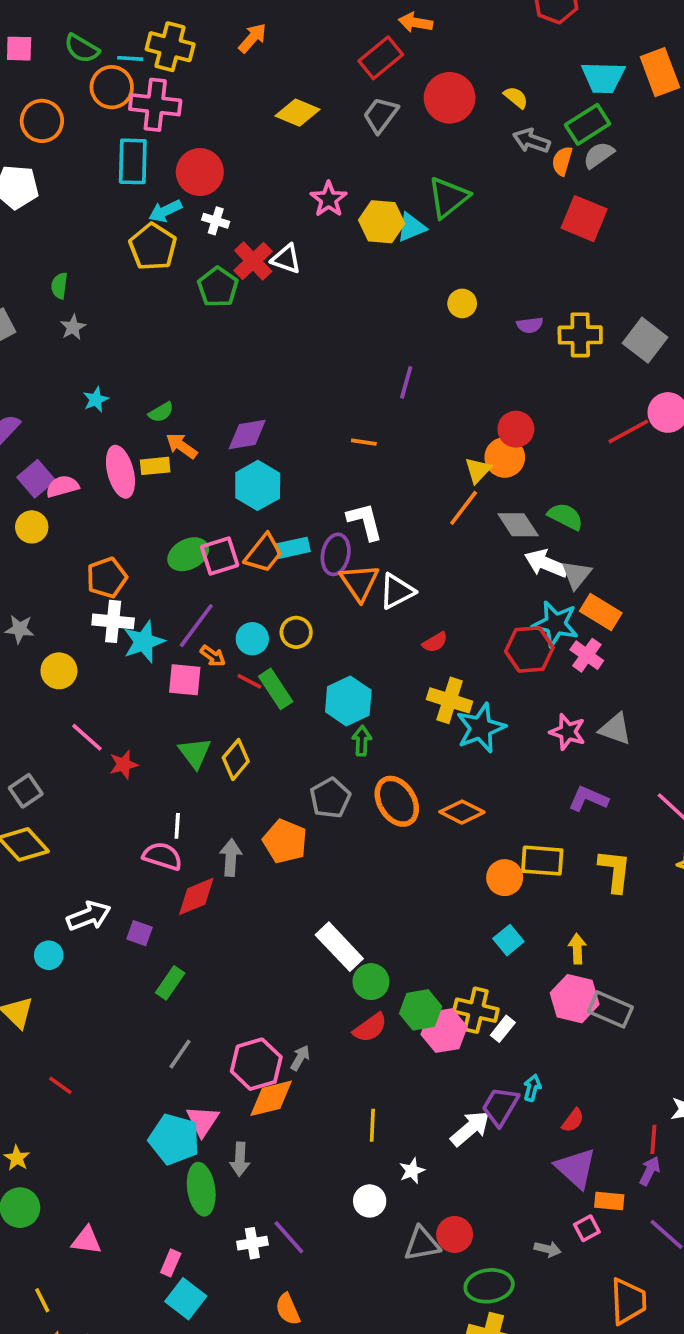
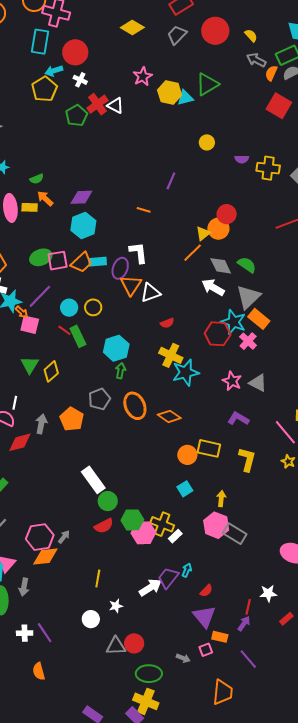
white arrow: (546, 564) -> (213, 287), moved
gray triangle: (576, 575) -> (248, 297), size x1.5
orange arrow: (213, 656) -> (22, 312), moved

